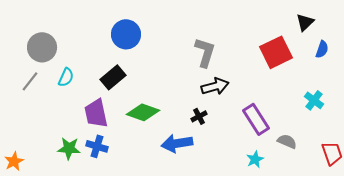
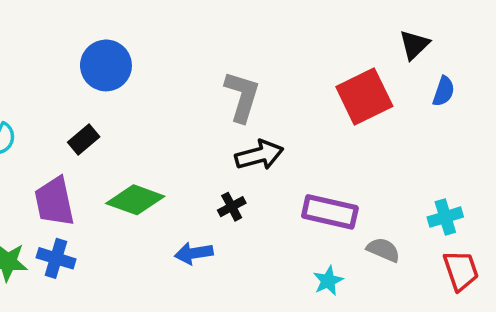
black rectangle: (113, 77) -> (84, 140), size x0.7
cyan cross: (314, 100) -> (445, 217), moved, turned 36
purple rectangle: (256, 119) -> (330, 212), turned -44
blue arrow: (177, 143) -> (194, 253), size x0.7

